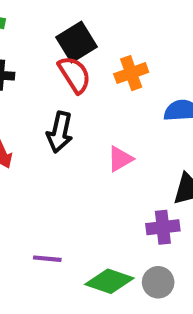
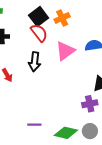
orange cross: (131, 73) -> (62, 18), moved
pink triangle: (120, 159) -> (65, 51), moved, size x1.5

